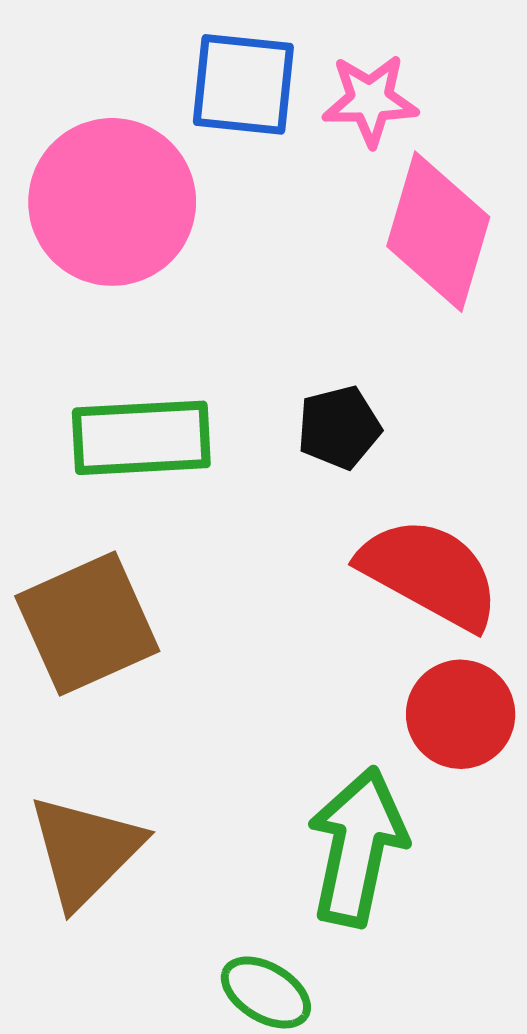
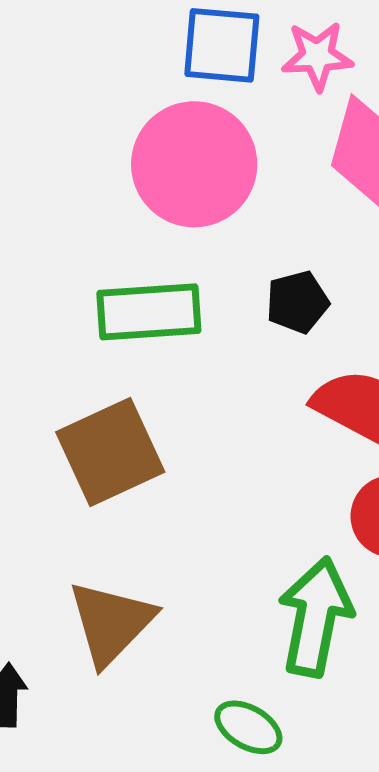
pink circle: (112, 202) -> (194, 164), moved

